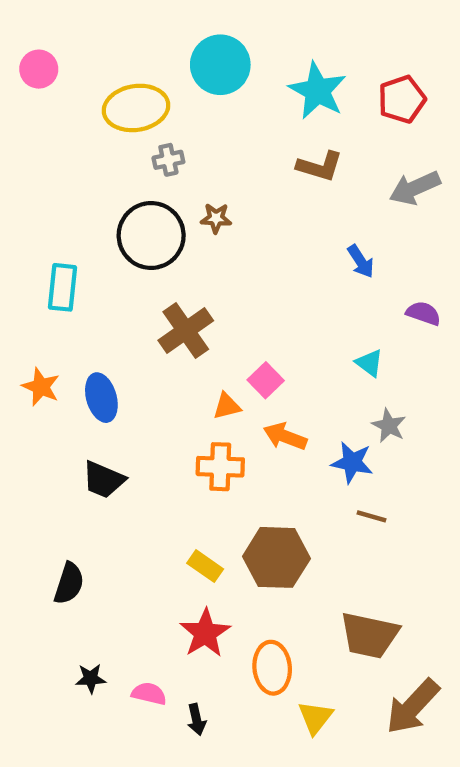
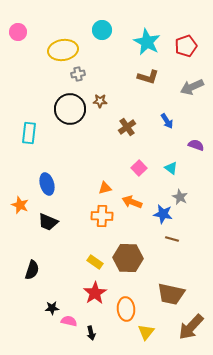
cyan circle: (220, 65) -> (102, 30), size x0.7
brown cross: (186, 331) -> (127, 127), moved, size x0.7
pink square: (266, 380) -> (139, 168), moved
orange star: (41, 387) -> (20, 205), moved
black star: (91, 678) -> (52, 308), moved

